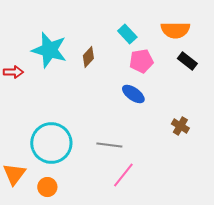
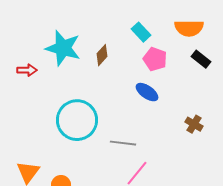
pink pentagon: (141, 61) -> (155, 59), turned 30
cyan circle: (51, 143) -> (77, 120), moved

